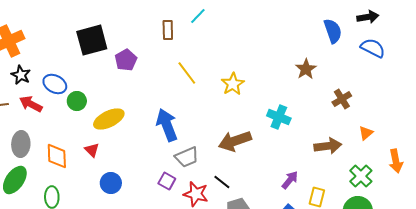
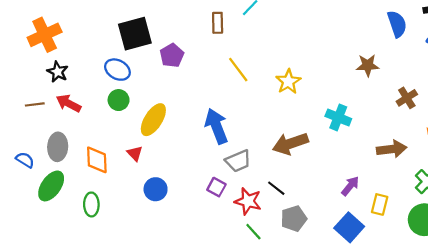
brown star: (306, 69) -> (368, 65), turned 30
blue ellipse: (55, 84) -> (117, 70), moved
yellow ellipse: (109, 119) -> (153, 120), turned -32

